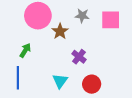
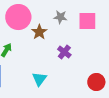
purple cross: (79, 57) -> (64, 52), moved
red circle: (92, 84) -> (96, 82), moved

